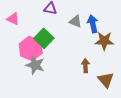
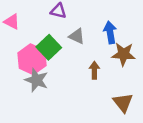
gray triangle: (75, 21) -> (77, 36), moved
brown arrow: (85, 66) -> (94, 70), moved

